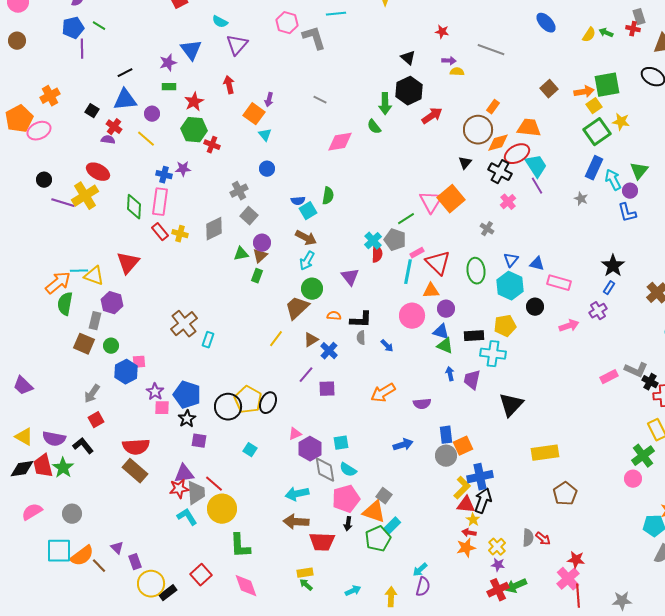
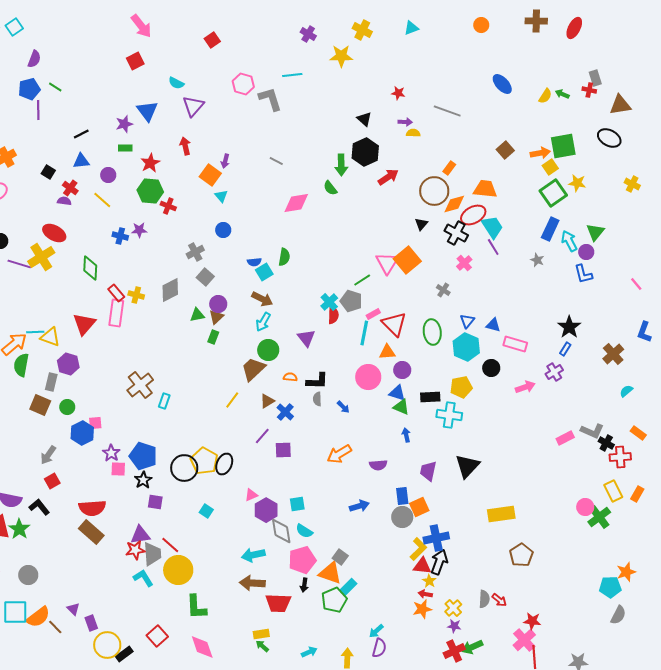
blue triangle: (125, 100) -> (81, 161), size x0.7
pink rectangle: (160, 202) -> (116, 313), moved
purple trapezoid: (472, 380) -> (428, 471), moved
pink circle: (633, 479) -> (585, 507), moved

